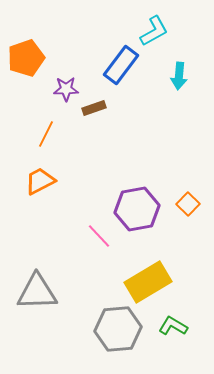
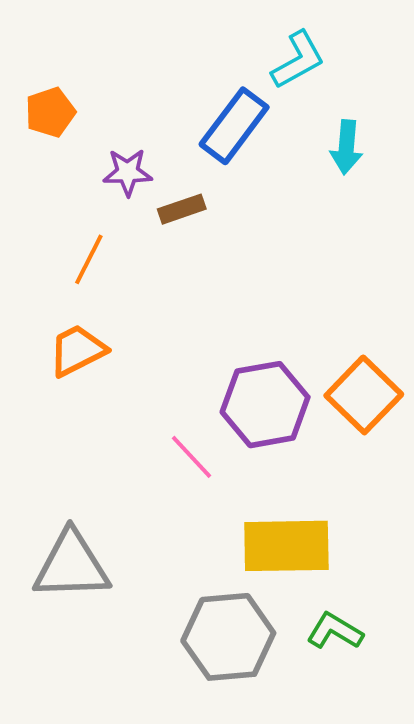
orange pentagon: (26, 58) -> (50, 112), size x0.7
orange square: (188, 204) -> (364, 395), size x1.6
yellow rectangle: (148, 282) -> (286, 546), turned 30

